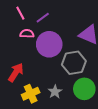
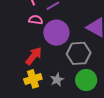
red arrow: (16, 72) -> (34, 56), moved

